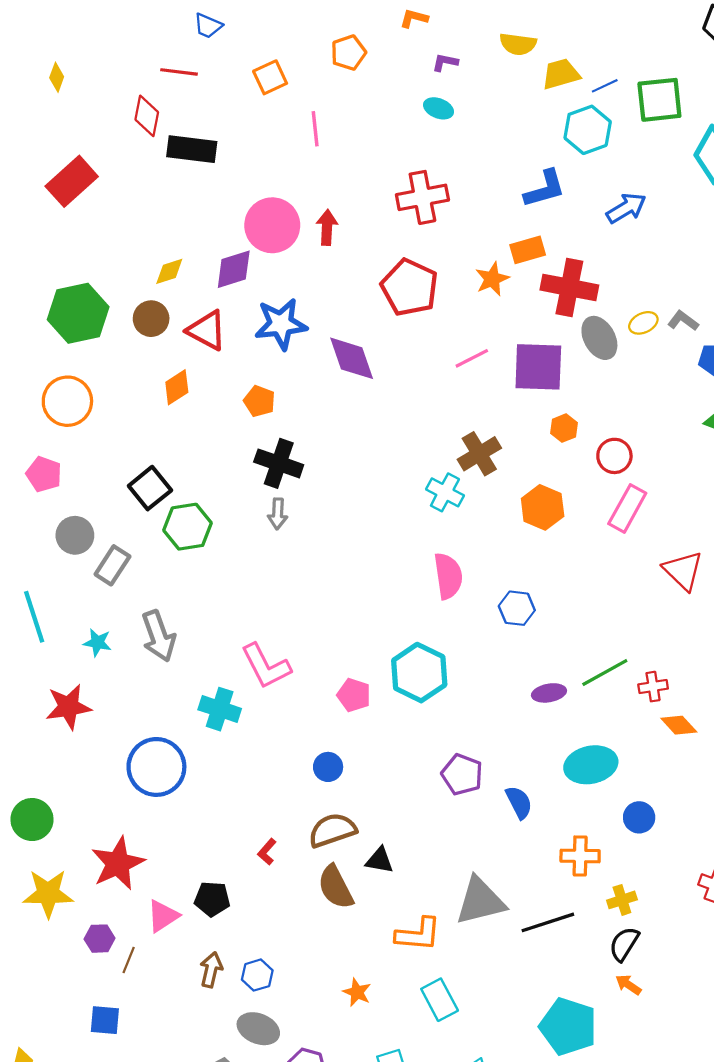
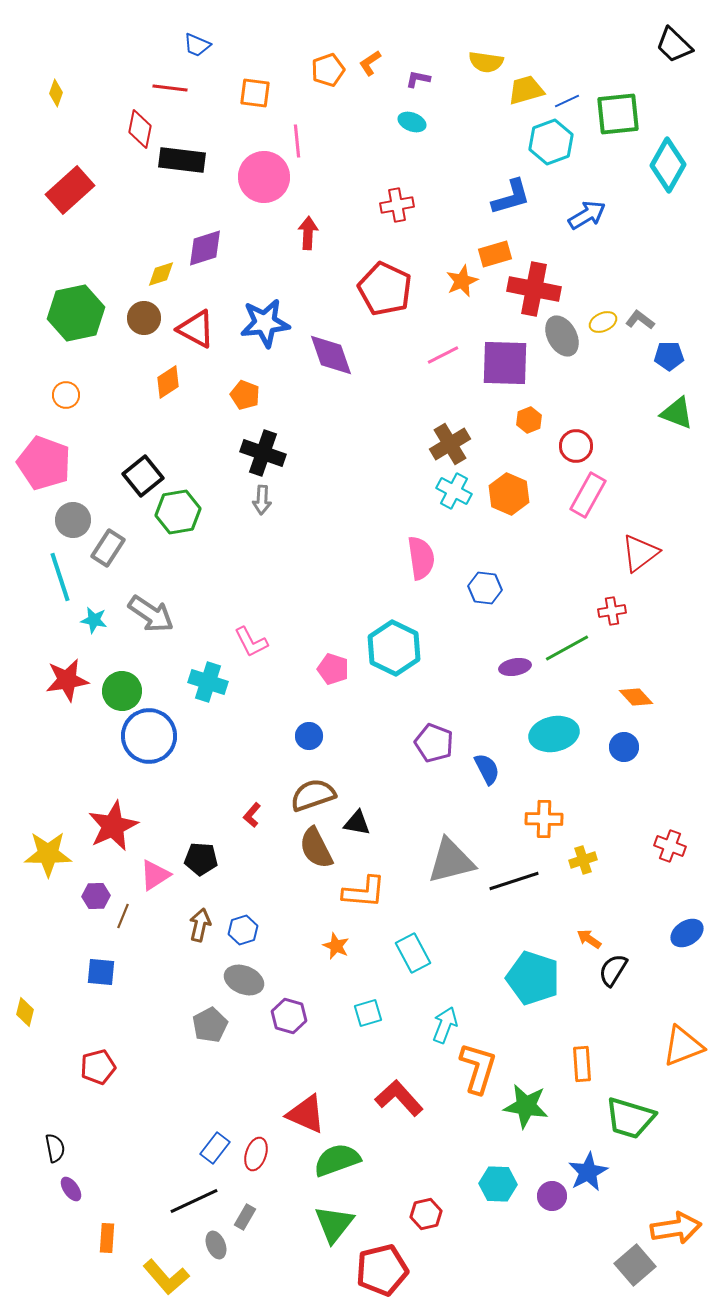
orange L-shape: (414, 18) -> (370, 63), moved, turned -48
orange square: (270, 77) -> (255, 93), turned 32
red cross: (422, 197) -> (397, 205), size x0.7
pink circle: (272, 225) -> (264, 177), moved
purple diamond: (234, 269) -> (205, 248), moved
orange circle: (67, 401) -> (66, 395), size x0.6
pink pentagon: (44, 474) -> (44, 463), size x1.6
cyan cross: (445, 492) -> (454, 491), moved
red triangle: (683, 571) -> (640, 553), turned 39
cyan line: (34, 617) -> (60, 577), moved
gray arrow: (159, 636) -> (151, 614), turned -36
pink L-shape: (266, 666) -> (251, 642), size x0.7
red cross: (653, 687) -> (612, 611), moved
blue circle: (639, 817) -> (624, 747), moved
green circle: (32, 820) -> (122, 691), moved
orange L-shape: (418, 934) -> (364, 892), moved
black semicircle: (624, 944) -> (613, 970), moved

